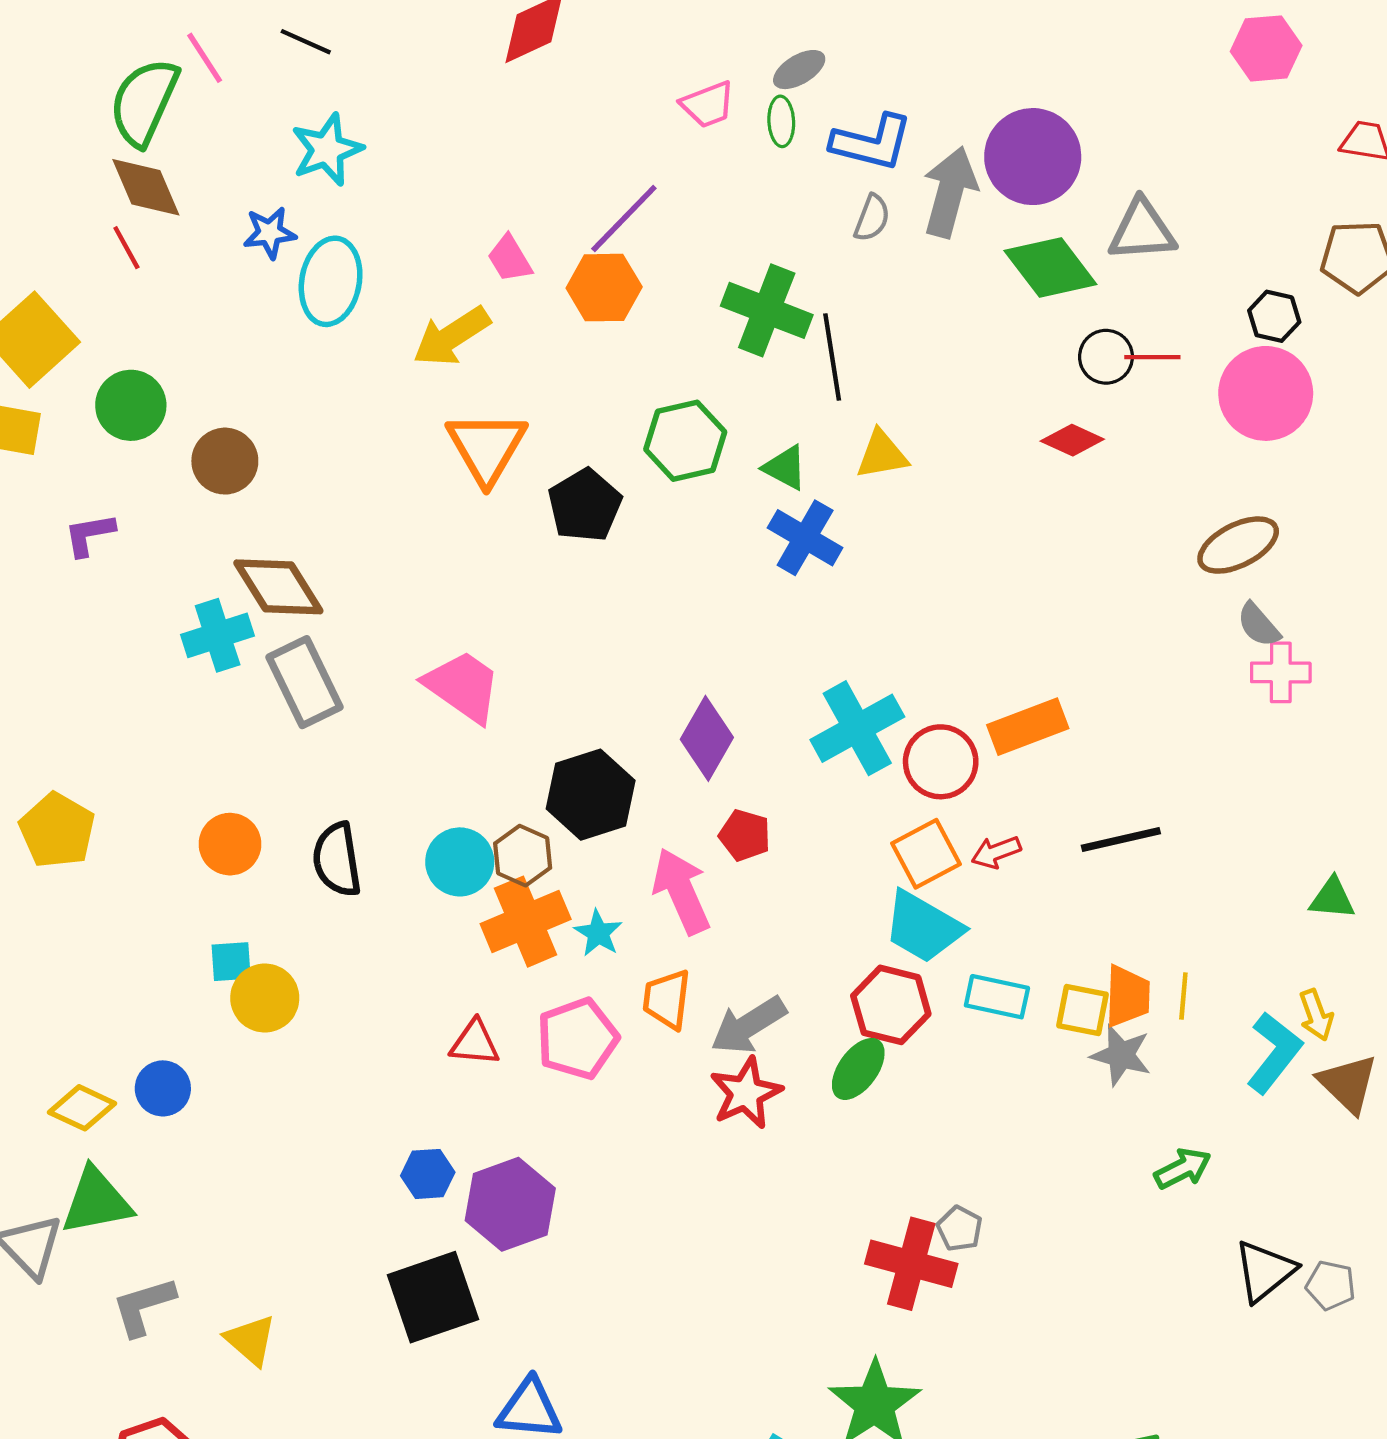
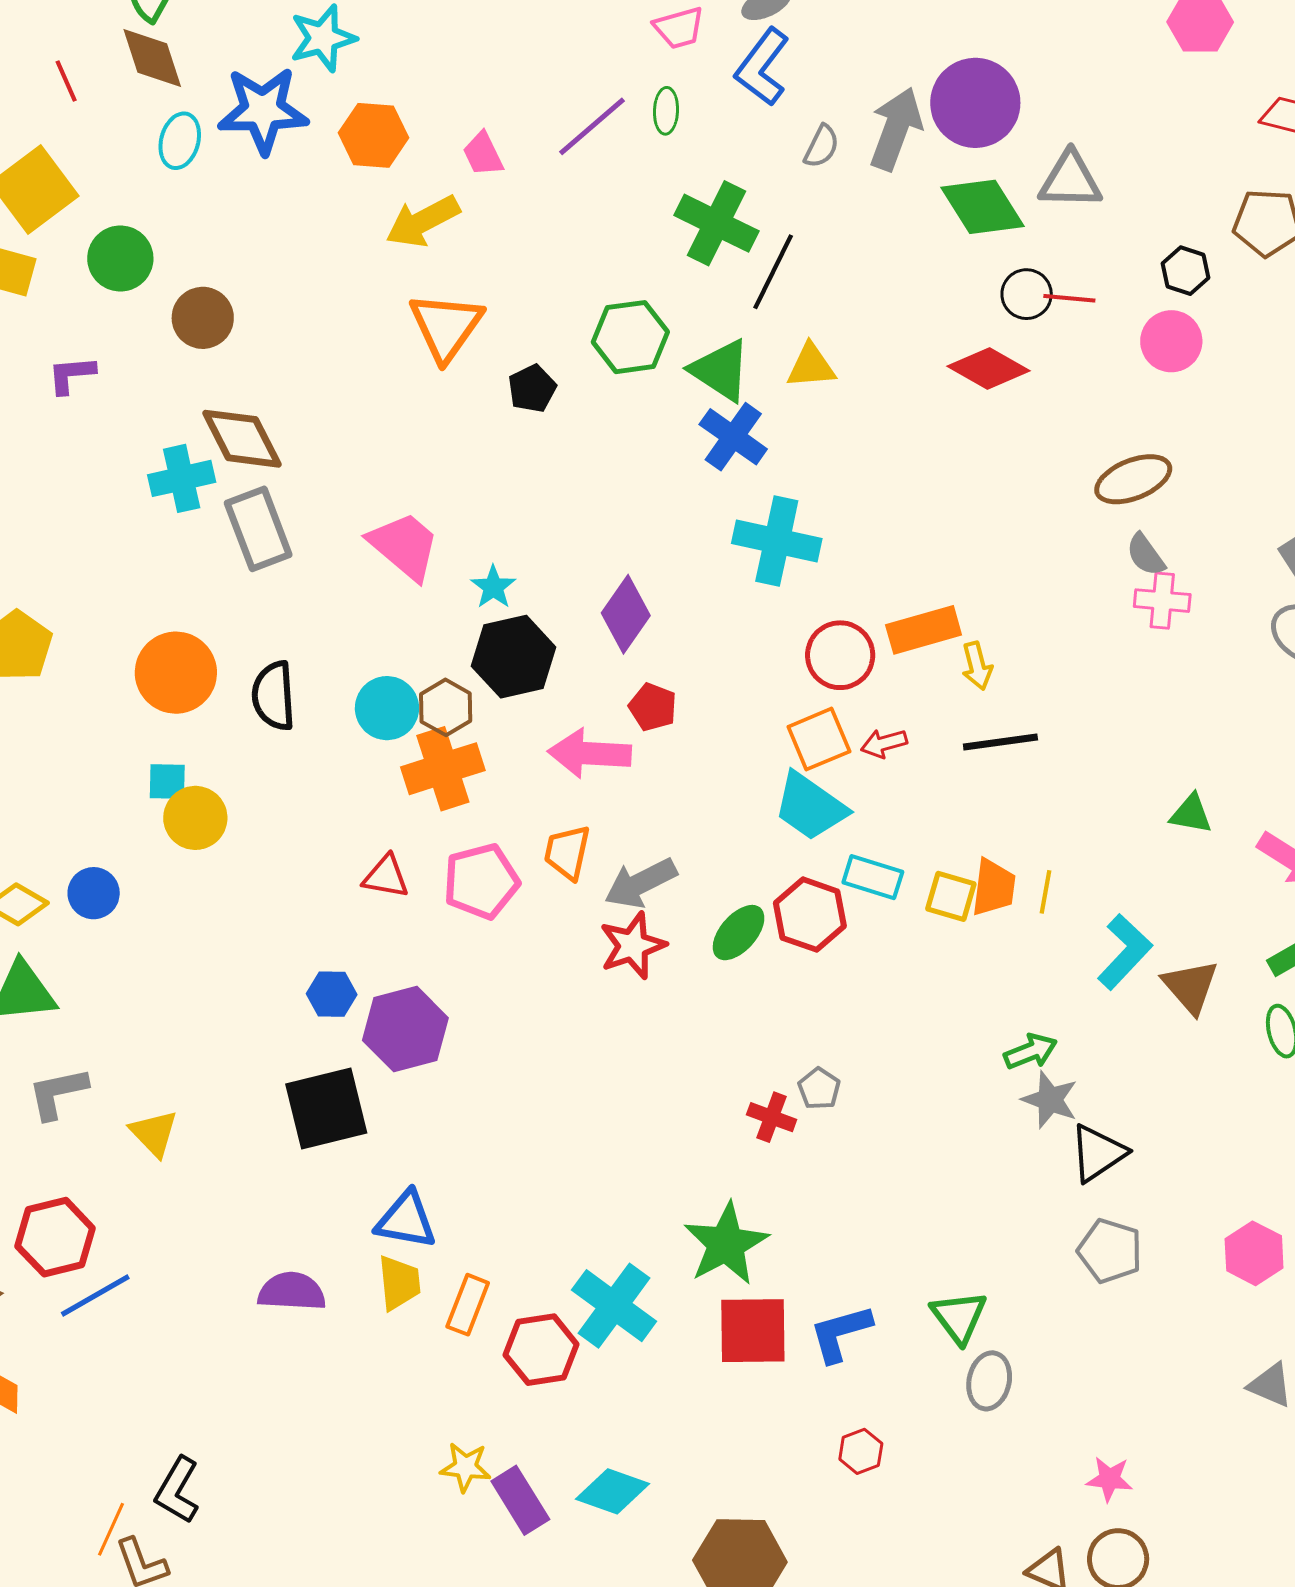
green ellipse: (781, 121) -> (666, 111), moved
blue L-shape: (872, 142) -> (762, 67), moved, turned 108
blue star: (270, 233) -> (263, 110), size x1.8
red line: (126, 248) -> (66, 81), moved
cyan ellipse: (331, 281) -> (180, 141), moved, size x0.7
orange hexagon: (604, 288) -> (374, 135), moved
black line: (832, 357) -> (773, 272), turned 30
pink circle: (1266, 393) -> (1171, 341), size x0.7
red diamond: (1072, 440) -> (989, 368), size x1.4
green triangle: (785, 468) -> (721, 370), size x1.5
black pentagon: (585, 505) -> (532, 389), size x0.7
cyan cross: (857, 728) -> (777, 541), moved, turned 36
orange circle: (230, 844) -> (176, 673), size x1.4
pink arrow: (681, 891) -> (590, 753), turned -68
cyan star: (598, 933) -> (493, 587), moved
red hexagon: (891, 1005) -> (810, 915), moved
yellow arrow: (1316, 1015) -> (977, 666), moved
gray star: (1121, 1055) -> (1050, 1100), moved
red cross: (911, 1264) -> (772, 1117), size x0.6
gray pentagon: (1331, 1285) -> (1110, 1251), moved, size x1.4

